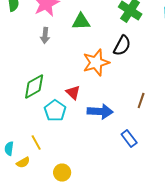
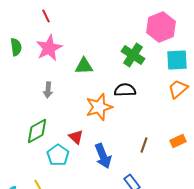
gray arrow: (45, 36) -> (48, 90), moved
black semicircle: (122, 46) -> (125, 90), turned -120
blue arrow: (100, 112) -> (103, 156), turned 65

